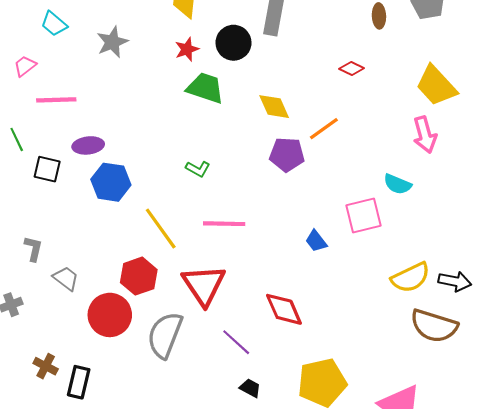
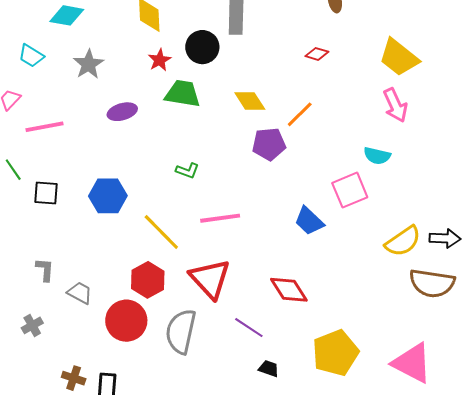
purple ellipse: (88, 145) -> (122, 112), moved
blue trapezoid: (316, 241) -> (309, 221), size x1.4

